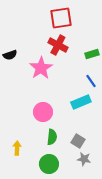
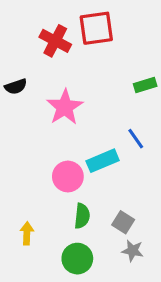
red cross: (58, 45) -> (55, 41), moved
blue line: (91, 81) -> (136, 139), moved
cyan rectangle: (81, 102) -> (103, 161), moved

